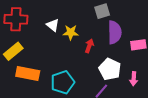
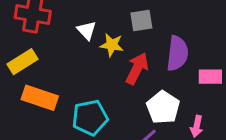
gray square: (102, 11) -> (141, 21), moved
red arrow: (89, 46) -> (137, 69), size x1.5

